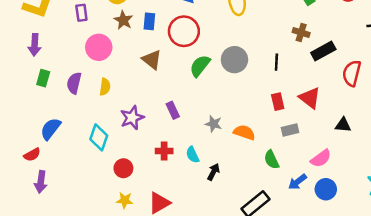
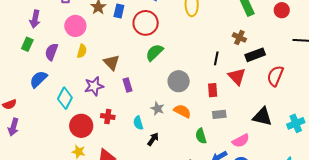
purple arrow: (35, 45) -> (35, 19), moved
brown triangle: (152, 60) -> (112, 62), moved
gray circle: (234, 60) -> (179, 81), moved
yellow semicircle: (105, 87) -> (82, 51), moved
red triangle: (310, 98) -> (237, 76), moved
gray star: (214, 124) -> (157, 108), moved
black triangle: (343, 125) -> (262, 117), size x1.5
blue semicircle: (51, 129) -> (38, 79), moved
red cross: (164, 151) -> (108, 116), moved
red circle: (123, 168) -> (81, 126), size x1.5

